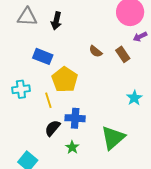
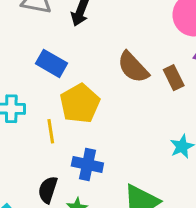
brown semicircle: (96, 51) -> (133, 67), size x1.6
black semicircle: (52, 128) -> (48, 190), moved, turned -30

